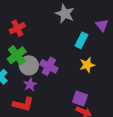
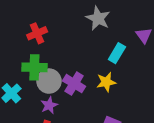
green cross: (17, 55) -> (34, 67), turned 36
yellow star: (87, 65) -> (106, 82), moved

